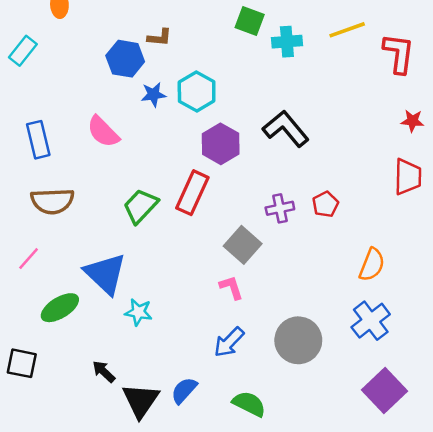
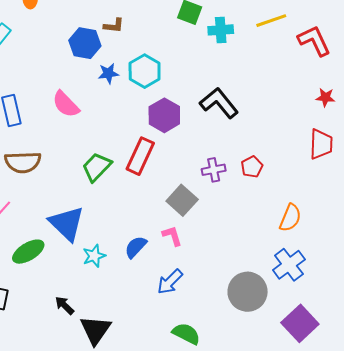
red L-shape: (399, 53) -> (314, 41), turned -33
cyan star: (138, 312) -> (94, 256), turned -30
gray circle: (298, 340) -> (248, 292), moved
blue semicircle: (184, 390) -> (136, 247), moved

